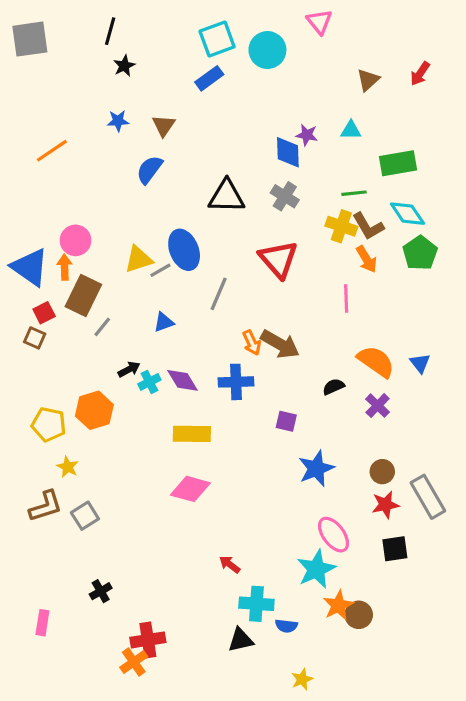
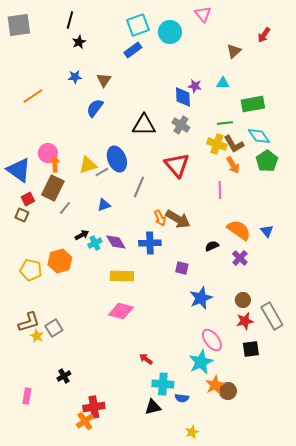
red arrow: (420, 74) -> (264, 35), moved
orange arrow: (64, 267) -> (55, 164), moved
yellow star: (68, 467) -> (37, 336), moved

